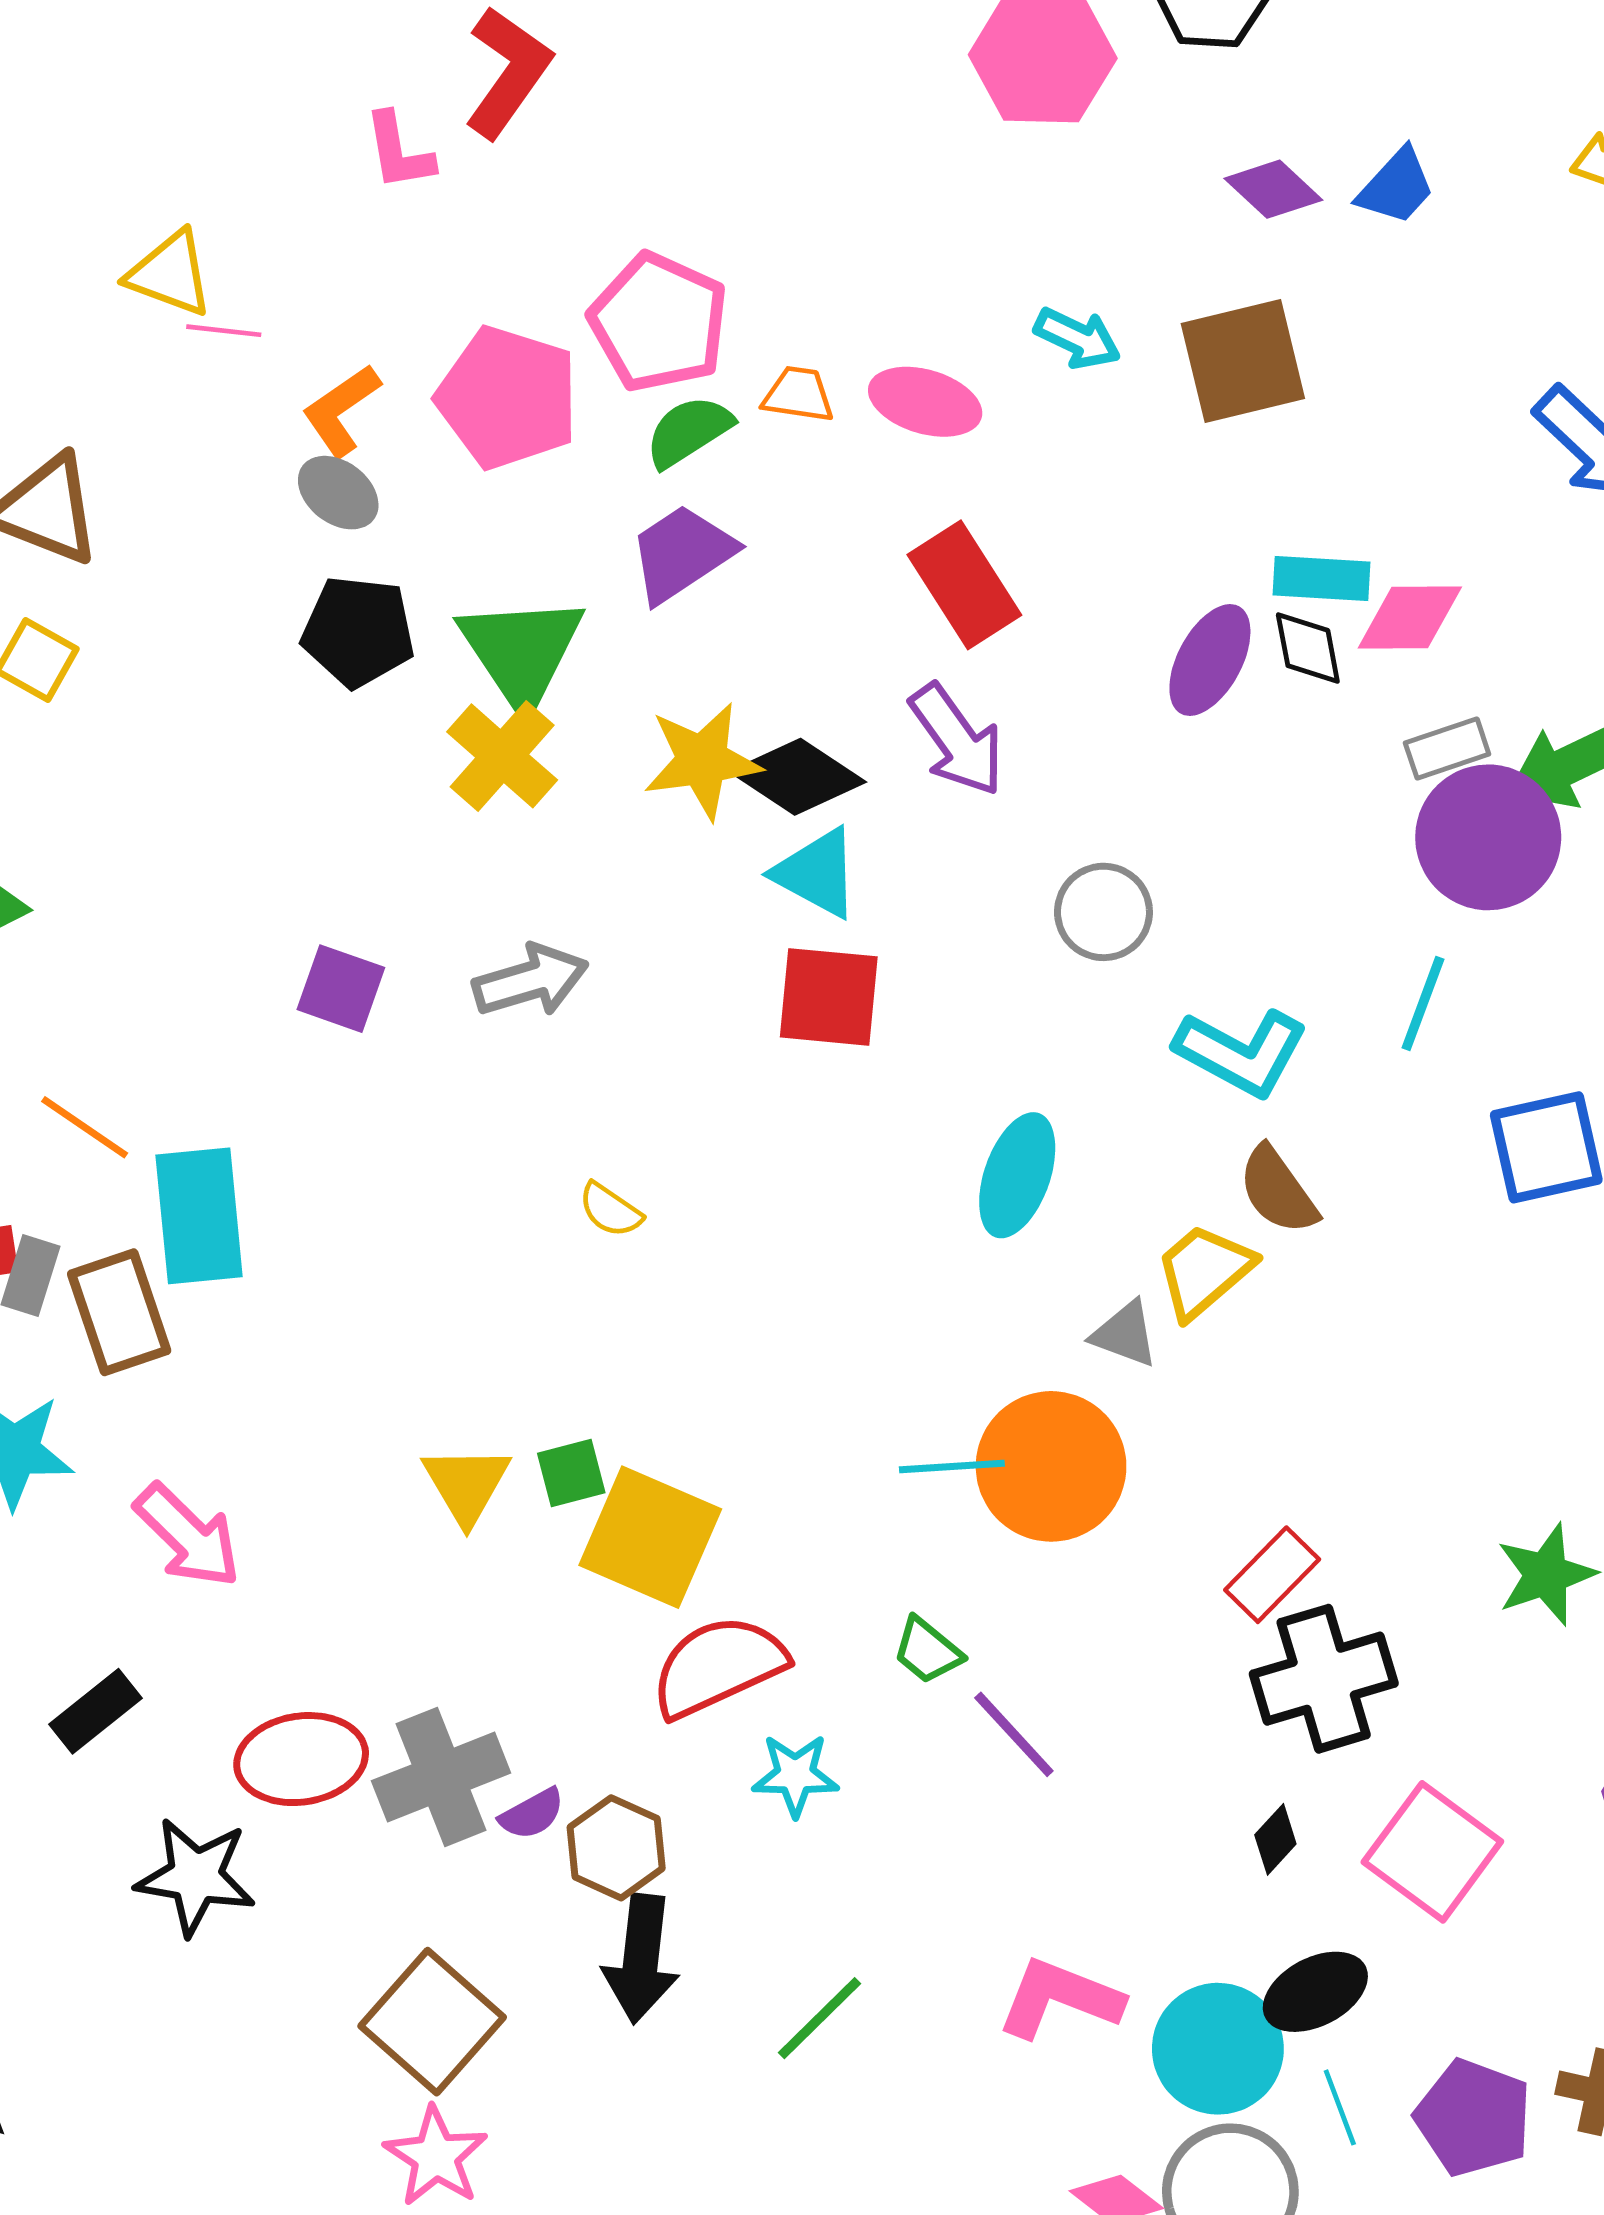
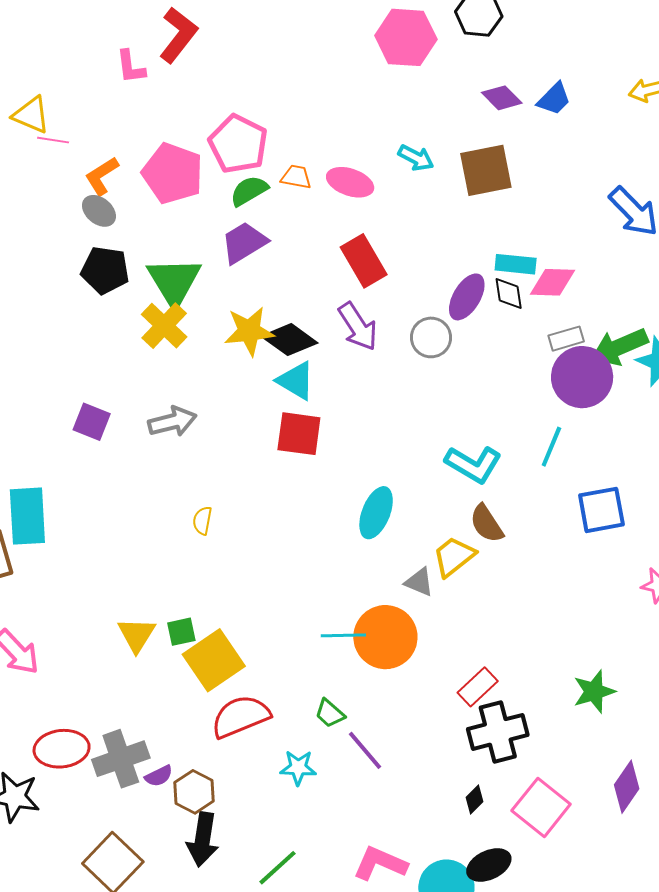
gray circle: (1103, 912) -> (431, 337), moved
yellow semicircle: (610, 1210) -> (202, 521), turned 64
yellow square: (650, 1537) -> (214, 660), turned 30
cyan star: (795, 1775) -> (298, 768), moved

